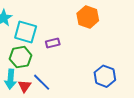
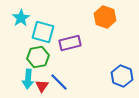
purple rectangle: (53, 43) -> (70, 43), size x1.5

